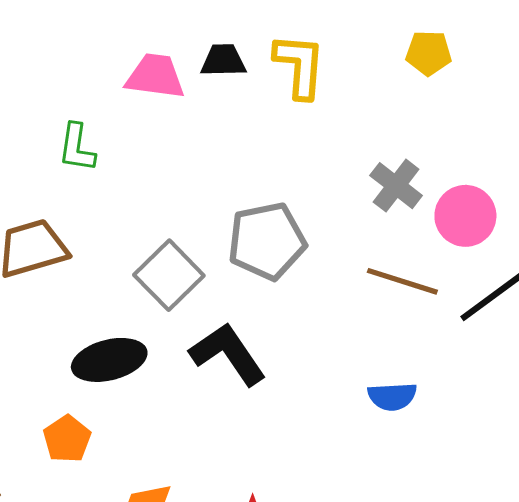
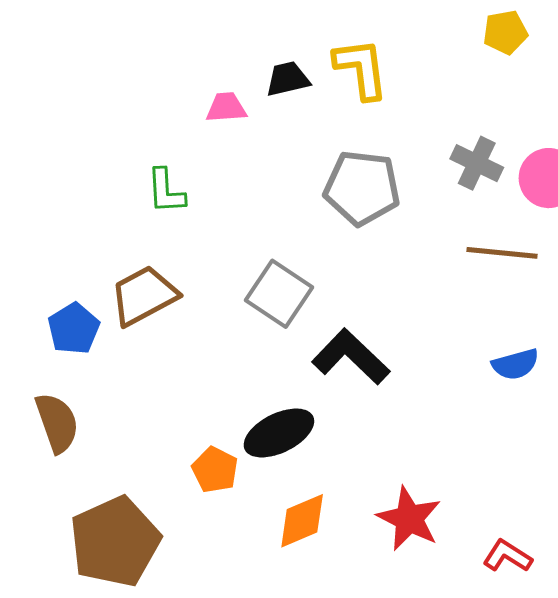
yellow pentagon: (429, 53) -> (505, 32), moved
pink trapezoid: (155, 76) -> (226, 107), size x0.7
gray pentagon: (267, 241) -> (362, 188), moved, turned 30
black ellipse: (109, 360) -> (279, 433), moved

